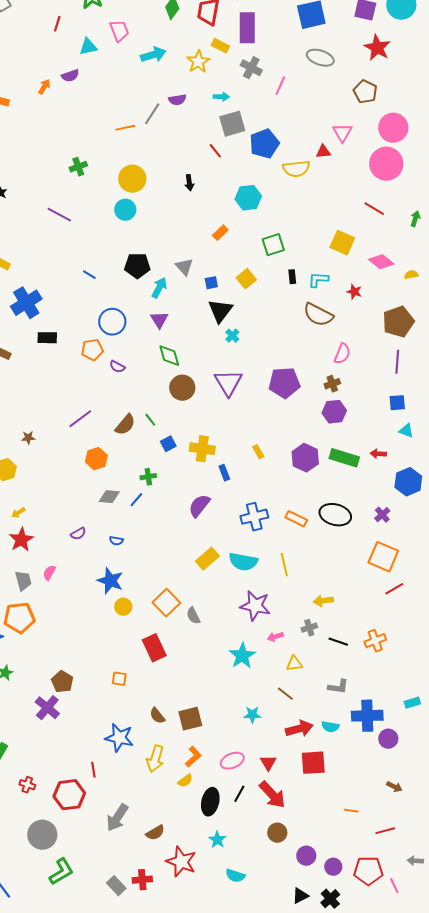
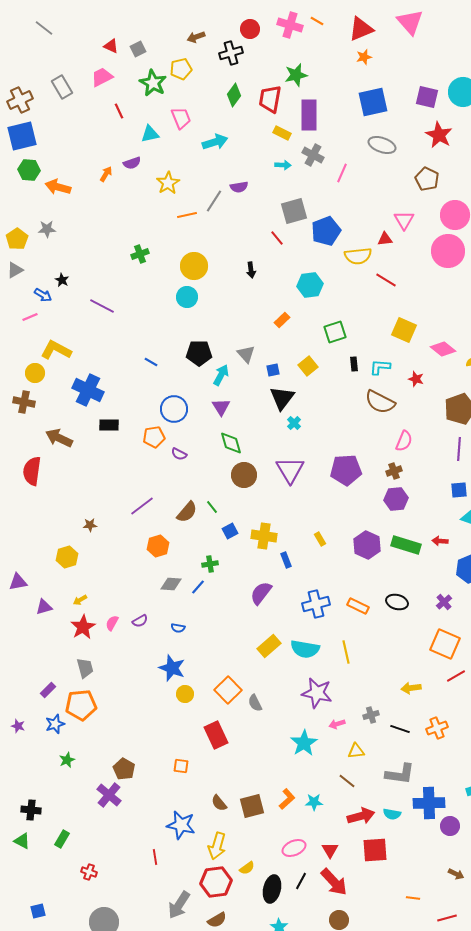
red line: (57, 24) -> (119, 111), turned -42
yellow star: (198, 62) -> (168, 183), moved
cyan arrow: (221, 97) -> (283, 165), moved
red line: (374, 209) -> (386, 280), moved
purple line: (59, 215) -> (102, 306), moved
blue cross: (26, 303) -> (88, 390), turned -32
black ellipse: (335, 515) -> (397, 602), size x0.7
pink semicircle: (49, 573) -> (112, 623), moved
yellow arrow: (323, 601) -> (411, 688), moved
gray L-shape: (338, 687) -> (400, 774), size x1.4
orange L-shape: (193, 757) -> (287, 799), moved
red hexagon: (69, 795) -> (216, 882), moved

